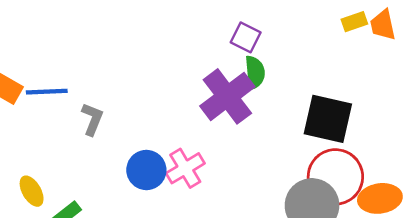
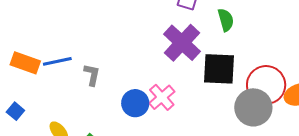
green semicircle: (255, 72) -> (226, 20), moved
black square: (328, 119) -> (219, 69), moved

